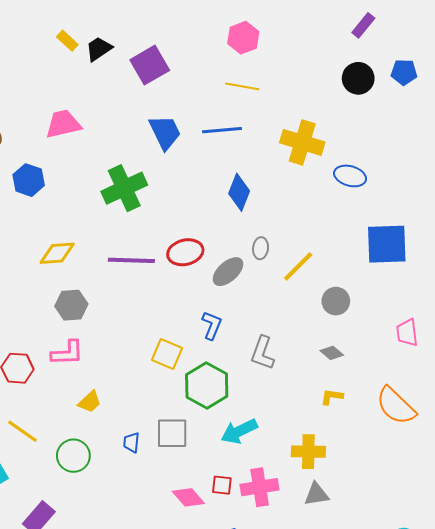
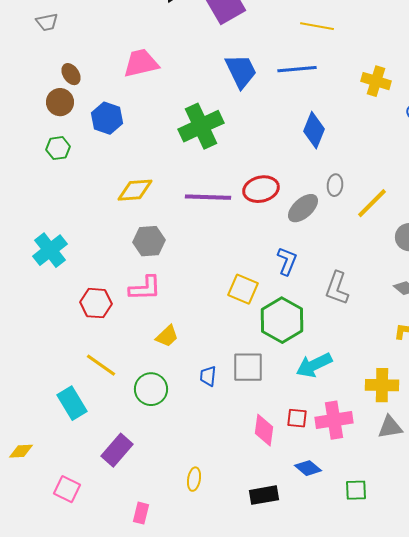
yellow cross: (302, 142) -> (376, 81), size x0.7
pink diamond: (188, 497) -> (264, 430), turned 48

